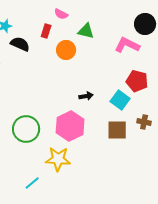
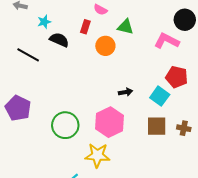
brown cross: (144, 122) -> (184, 128), moved

